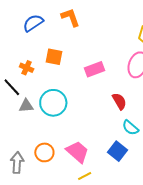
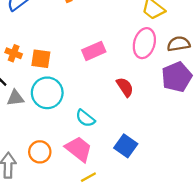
orange square: (54, 57) -> (41, 59), moved
cyan semicircle: (130, 128) -> (85, 118), moved

